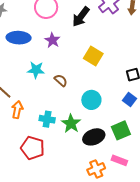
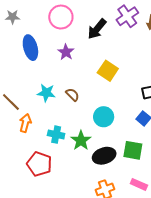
blue ellipse: (19, 38) -> (30, 48), turned 70
cyan star: (36, 70) -> (46, 93), moved
green square: (121, 130) -> (133, 150), turned 30
pink rectangle: (119, 160) -> (139, 184), moved

